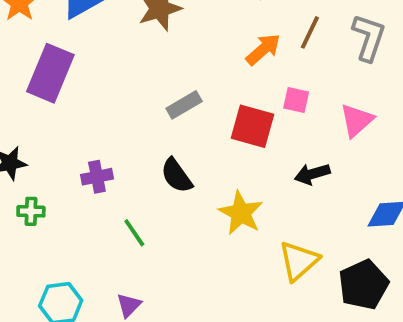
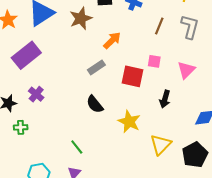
orange arrow: (263, 49) -> (112, 40), moved
purple rectangle: (50, 73) -> (26, 55), turned 32
black arrow: (312, 174) -> (165, 99), turned -54
purple cross: (97, 177) -> (36, 94), moved, turned -35
green line: (134, 233) -> (77, 147), moved

